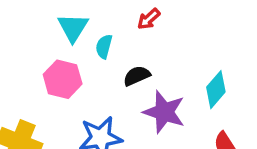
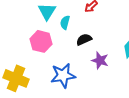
purple star: (164, 112) -> (100, 60), size x0.7

